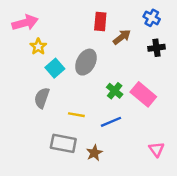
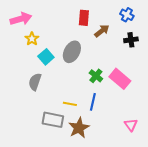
yellow line: (76, 115) -> (70, 104), moved
blue line: (111, 122) -> (93, 102), turned -54
brown star: (94, 153) -> (79, 128), size x1.5

